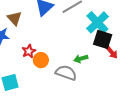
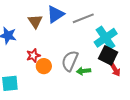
brown triangle: (14, 18) -> (35, 21), moved
gray semicircle: (66, 73) -> (70, 61), moved, turned -95

